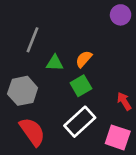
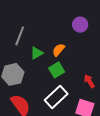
purple circle: (121, 15) -> (80, 25), moved
green triangle: (55, 63) -> (37, 53), turned -32

